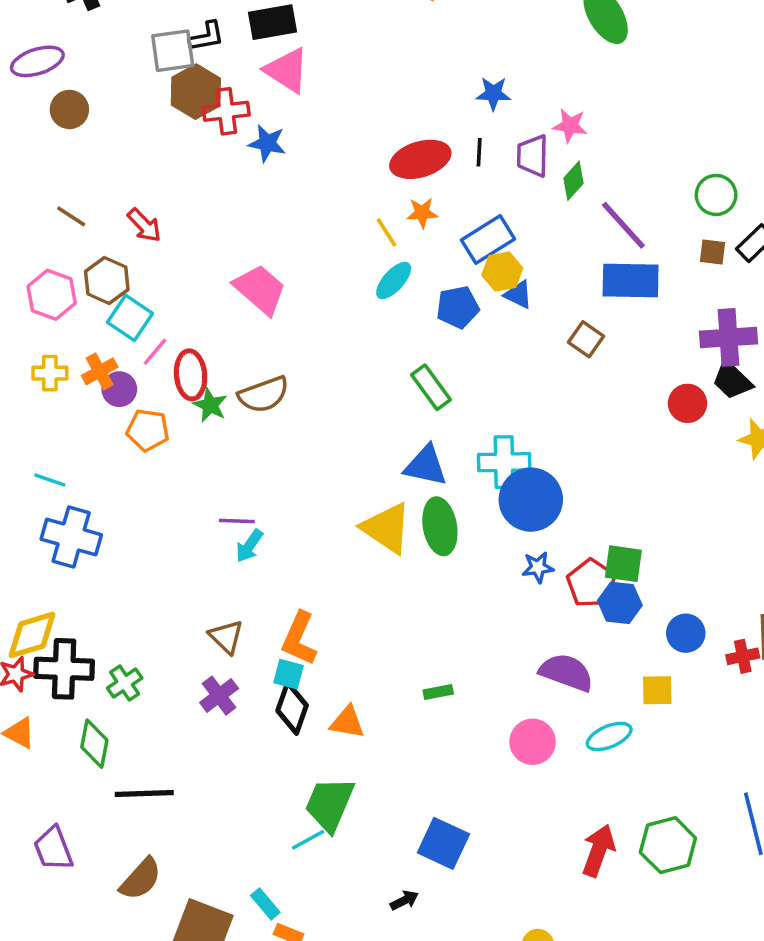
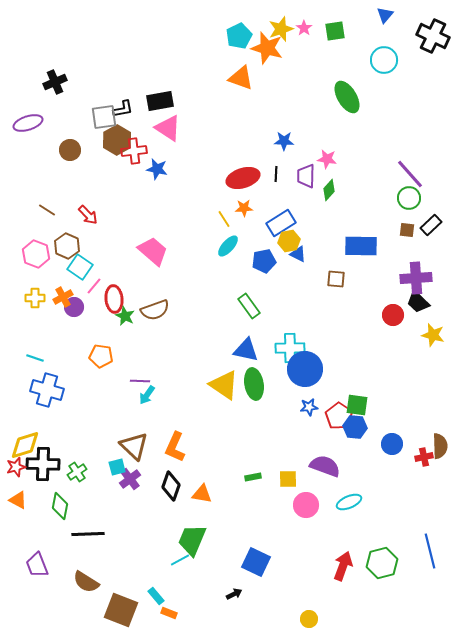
brown circle: (69, 109) -> (70, 150), moved
purple line: (623, 225) -> (410, 174), moved
brown square: (586, 339) -> (336, 279), turned -30
orange pentagon: (148, 430) -> (101, 356), moved
brown triangle: (226, 637) -> (134, 446), size x1.4
cyan square: (289, 674) -> (117, 467), moved, turned -30
yellow square: (657, 690) -> (288, 479), moved
brown semicircle: (141, 879) -> (86, 582), turned 80

